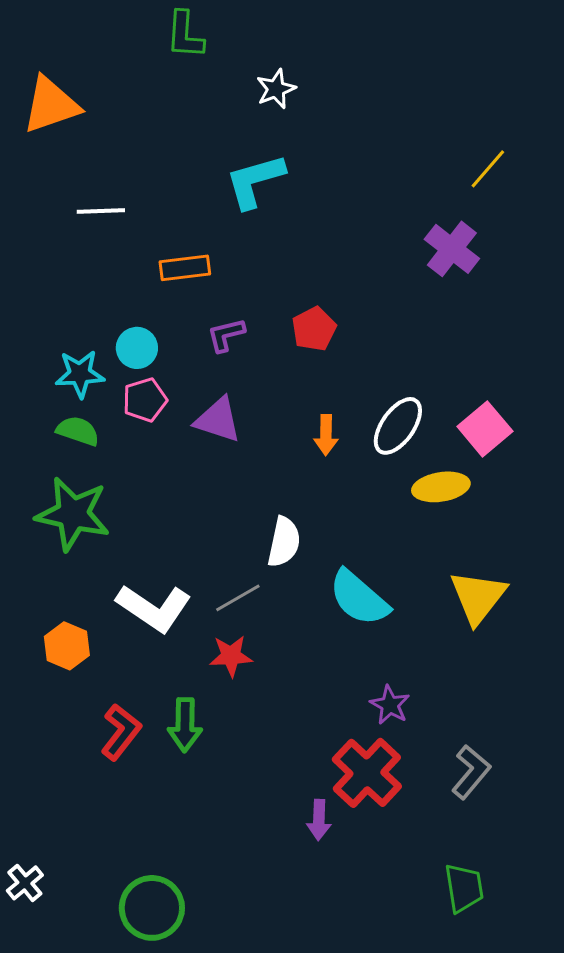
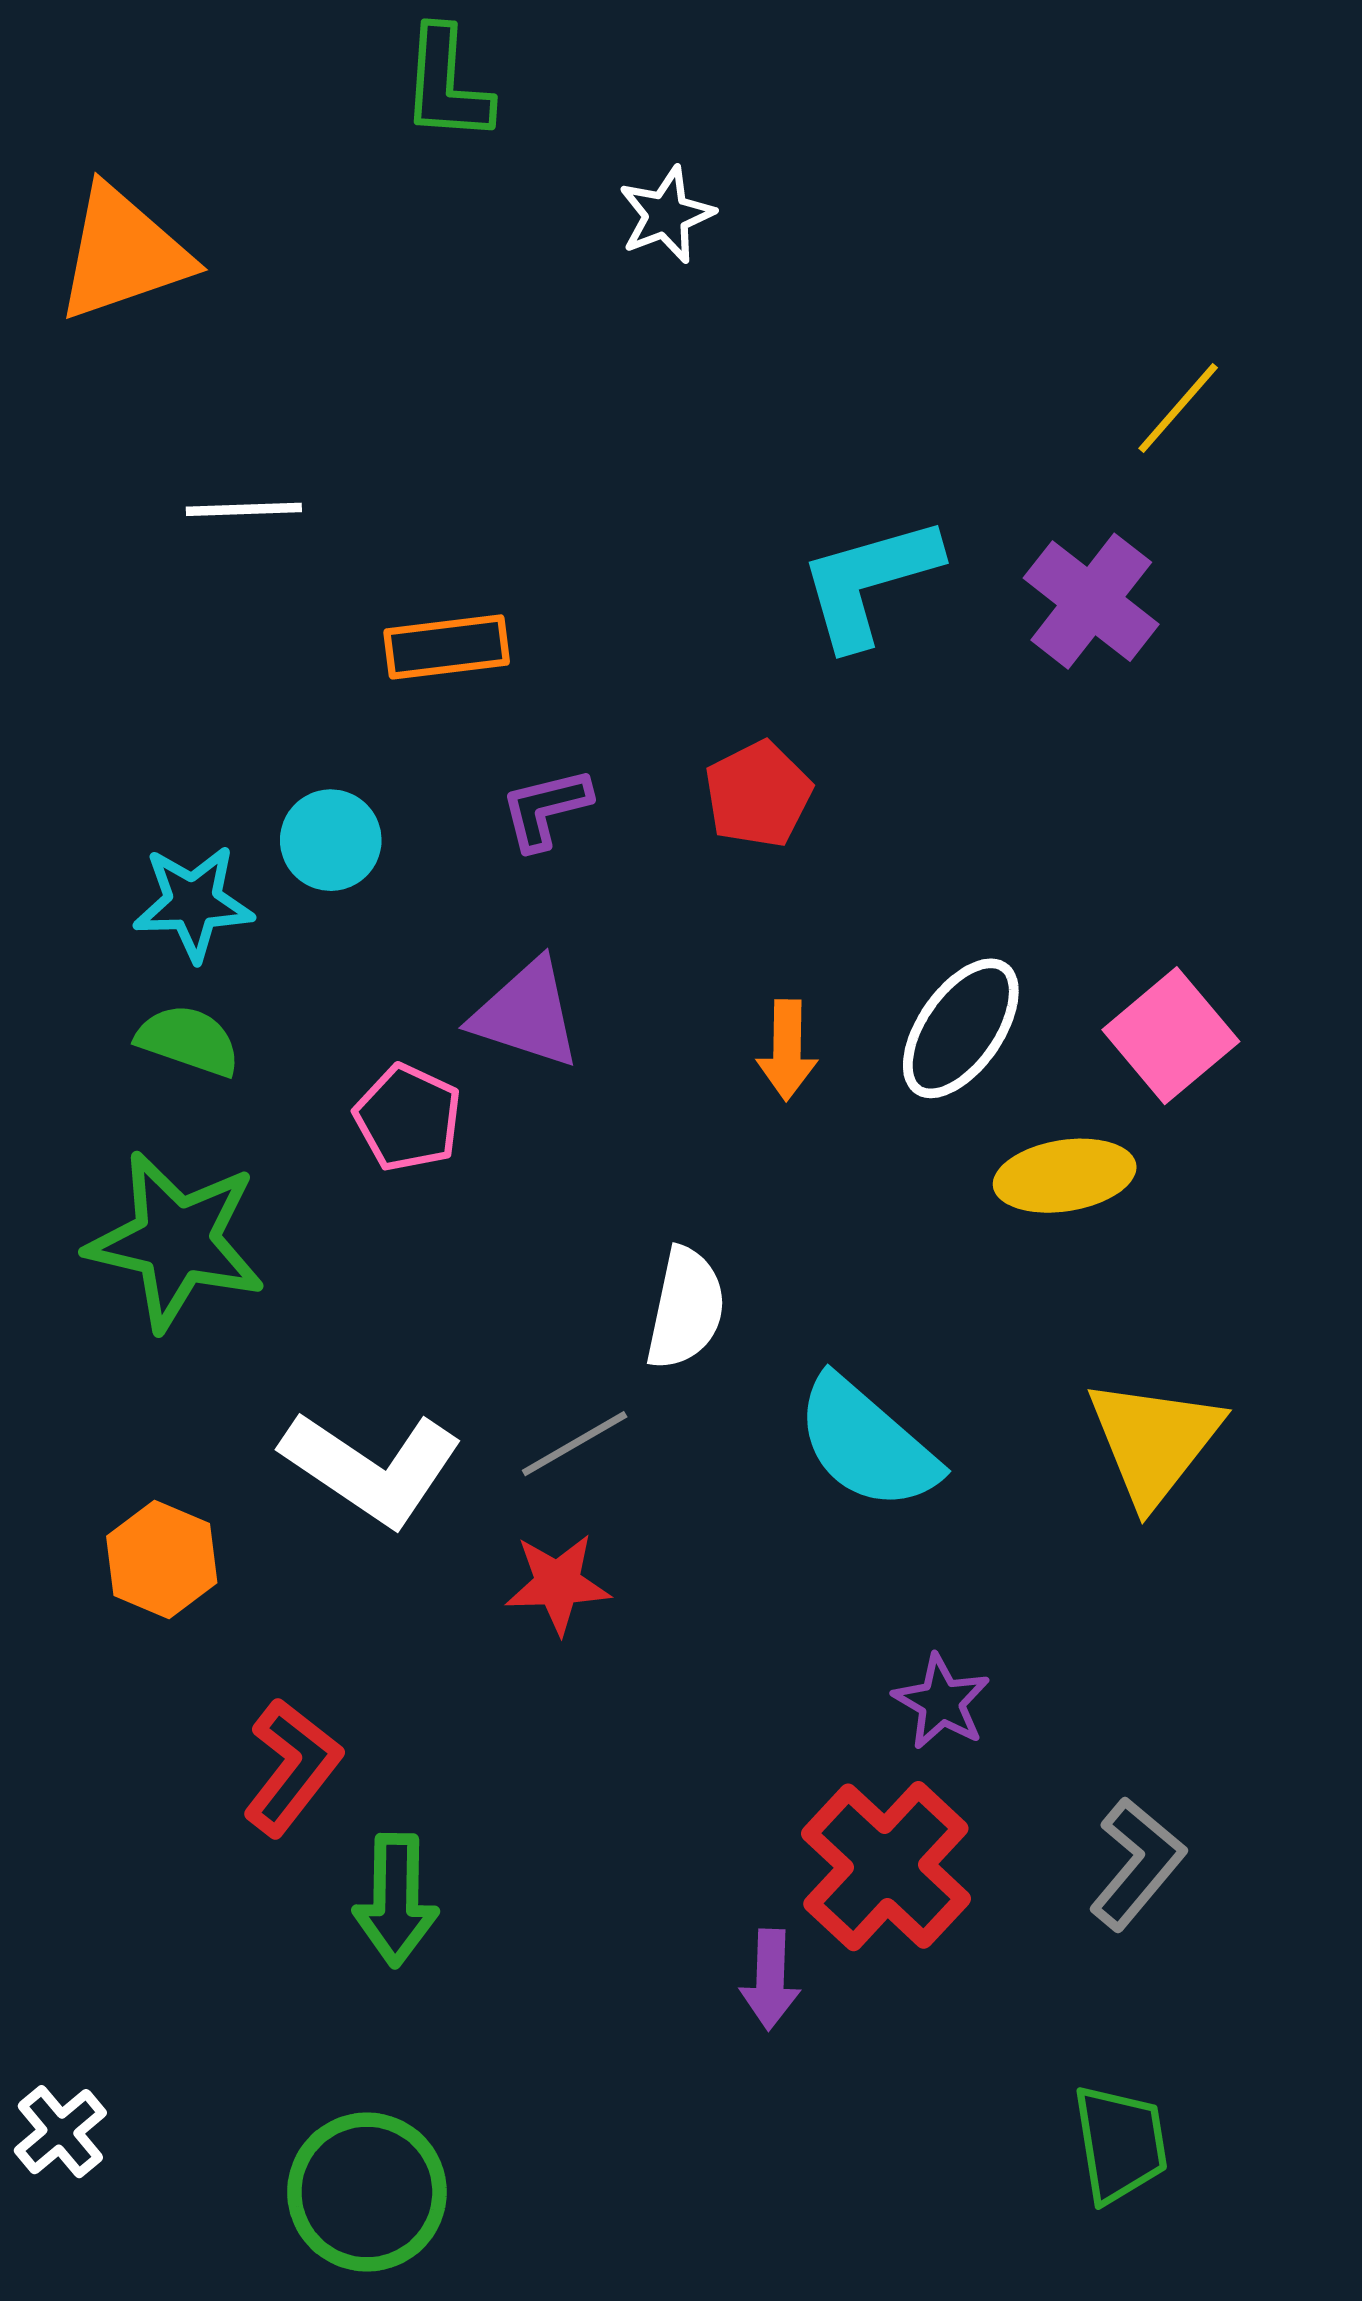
cyan L-shape: (255, 181) -> (869, 582), moved
pink pentagon: (145, 400) -> (408, 1118), moved, turned -30
green arrow: (185, 725) -> (396, 1900), moved

